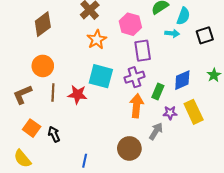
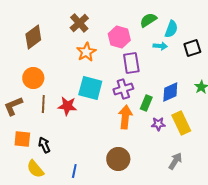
orange square: (32, 128) -> (22, 139), turned -30
gray arrow: (156, 131) -> (175, 161), moved
yellow semicircle: (22, 159) -> (35, 169), moved

